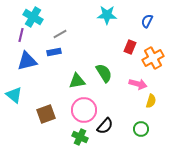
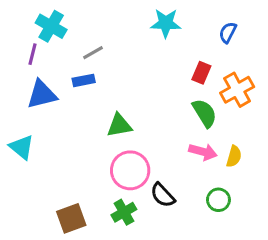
green semicircle: (104, 73) -> (205, 113), moved
pink arrow: (138, 84) -> (203, 152), moved
brown square: (46, 114) -> (71, 218), moved
black semicircle: (105, 126) -> (163, 195), turned 96
green cross: (80, 137) -> (124, 212), turned 35

